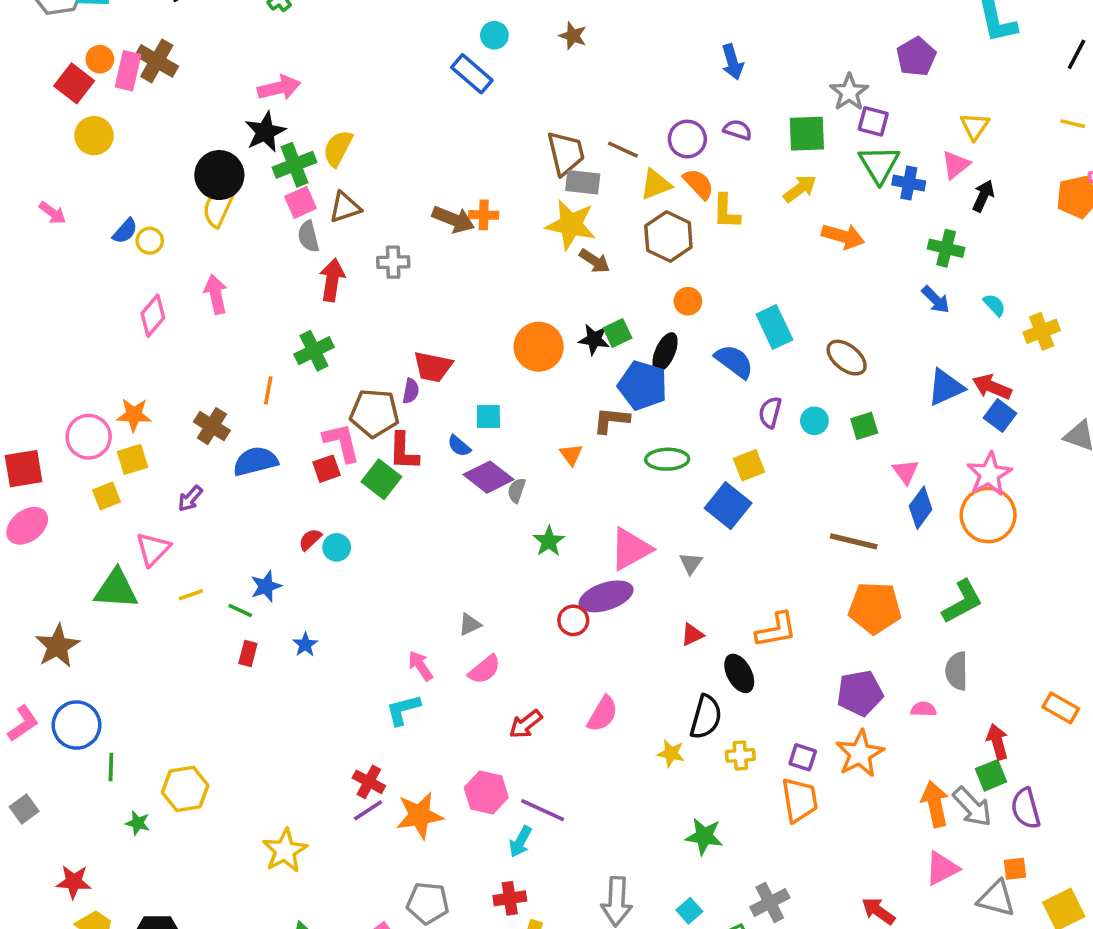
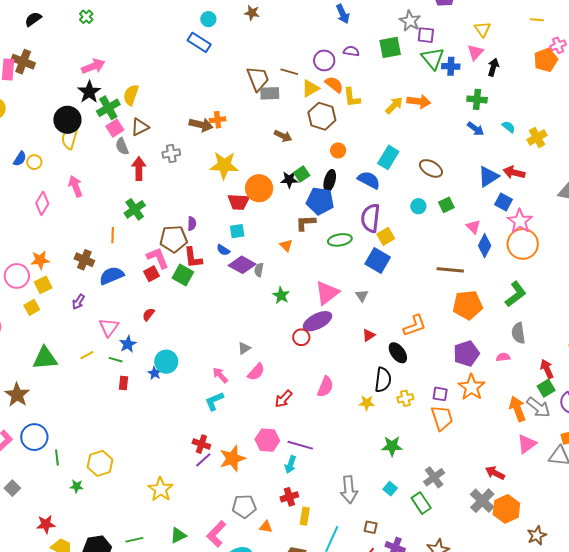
yellow arrow: (800, 189) -> (394, 105), moved
yellow star: (571, 225) -> (224, 165), moved
cyan rectangle: (774, 327) -> (388, 157), turned 65
red trapezoid: (433, 367) -> (239, 202), moved
purple semicircle: (770, 412) -> (370, 218), moved, size x1.6
blue square: (1000, 416) -> (504, 202), moved
cyan circle: (337, 547) -> (166, 362), moved, size x1.5
pink triangle: (153, 549) -> (109, 327), moved

